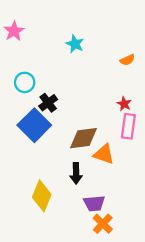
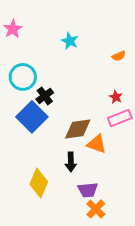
cyan circle: (25, 82) -> (23, 77), size x1.4
pink rectangle: (128, 126) -> (120, 118), turned 60

